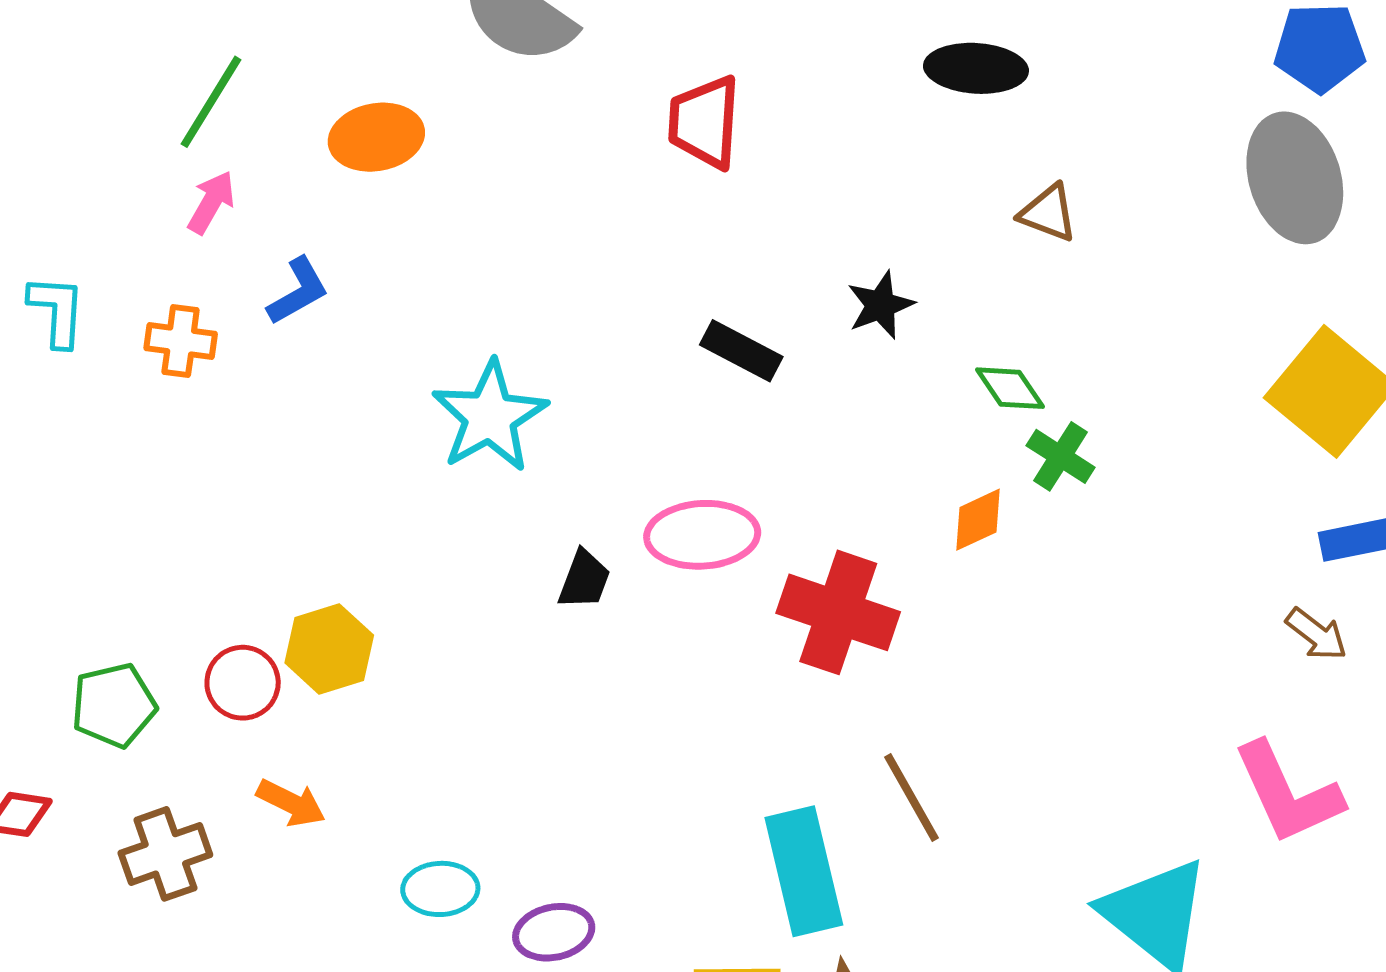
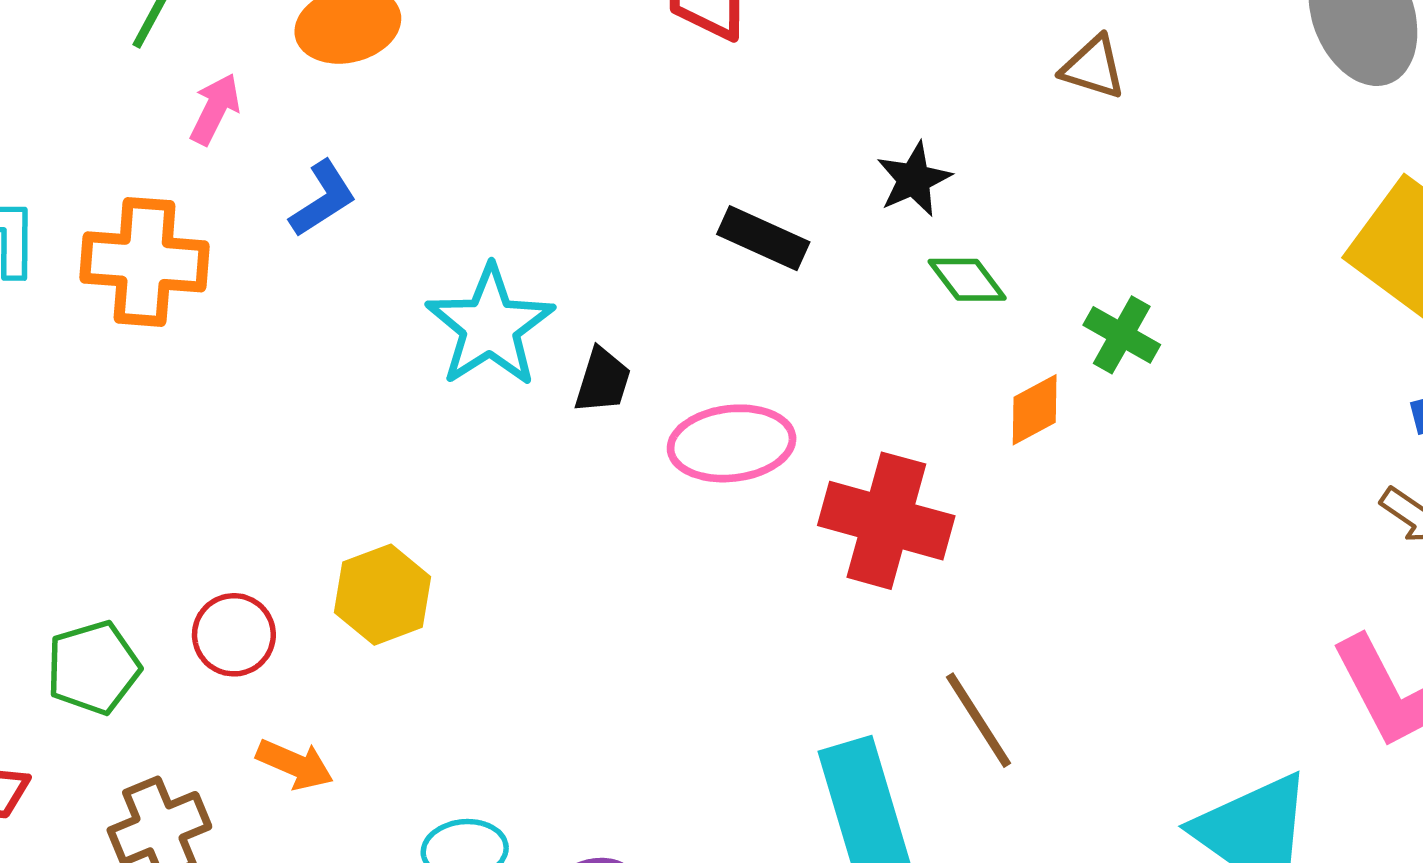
pink arrow: (211, 202) -> (215, 109), moved
blue L-shape: (298, 291) -> (323, 199), moved
orange cross: (181, 341) -> (145, 262), size x1.6
green diamond: (1010, 388) -> (967, 280), moved
black trapezoid: (584, 580) -> (603, 381), moved
yellow hexagon: (329, 649) -> (383, 595), moved

